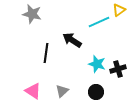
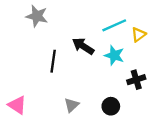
yellow triangle: (119, 10) -> (139, 35), moved
cyan star: (97, 64) -> (114, 55), moved
pink triangle: (33, 91) -> (17, 105), moved

